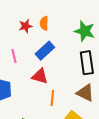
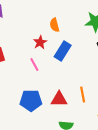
red star: (26, 26) -> (40, 42), moved
red triangle: (40, 76) -> (59, 99), moved

